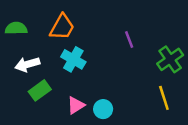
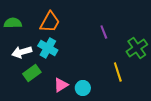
cyan cross: (73, 59) -> (48, 48), moved
yellow line: (164, 98) -> (118, 72), moved

